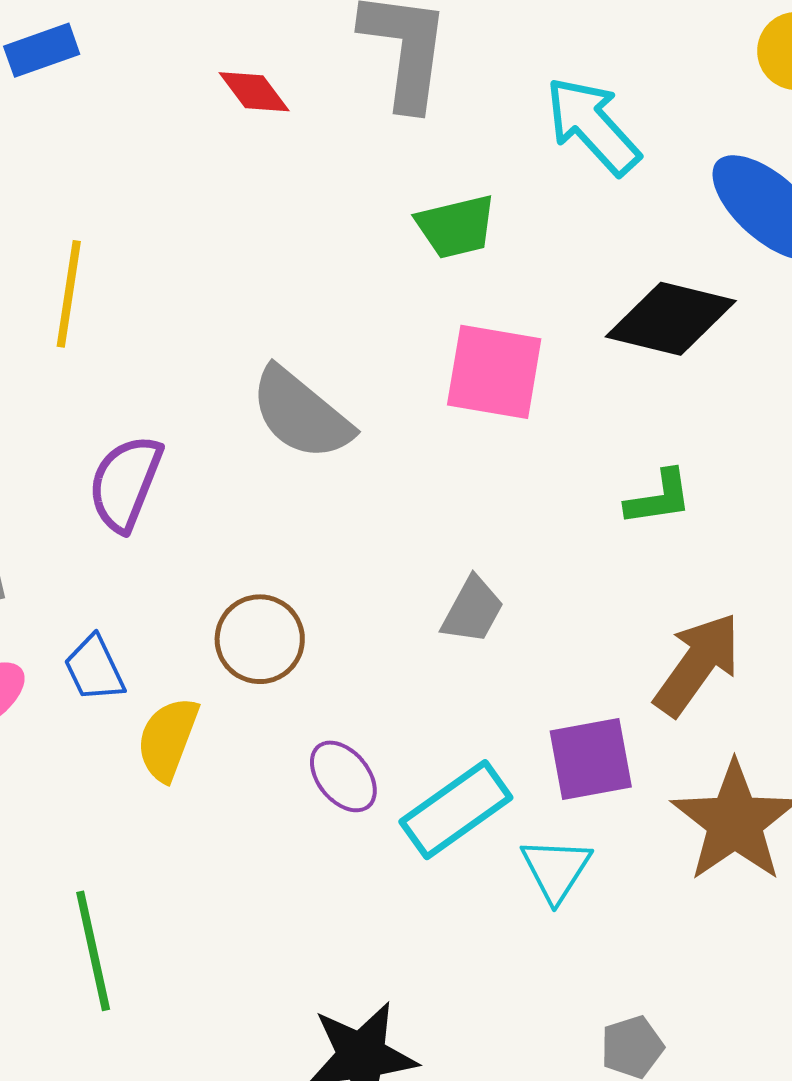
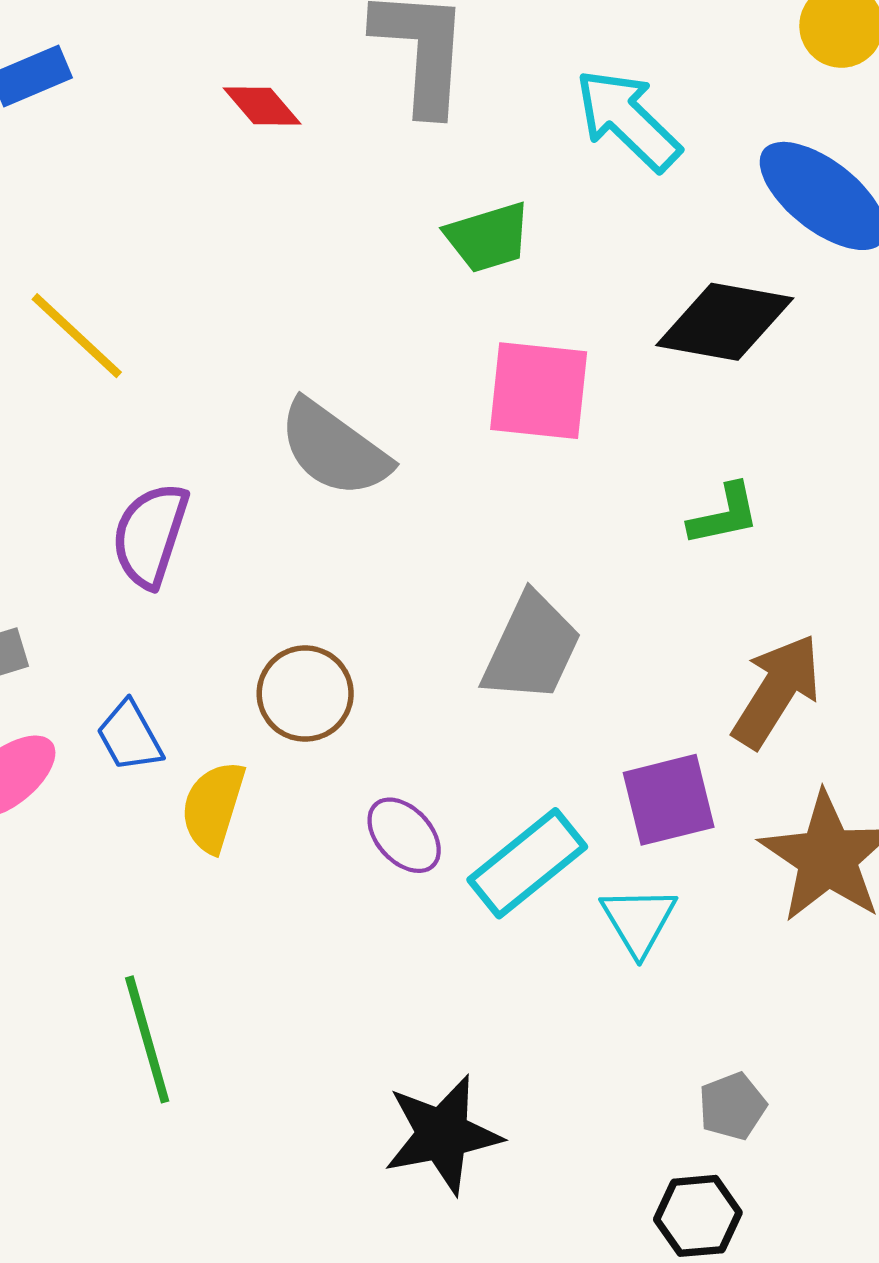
yellow line: (69, 294) -> (77, 336), turned -52
gray trapezoid: (472, 610) -> (532, 648), size x1.5

